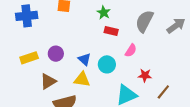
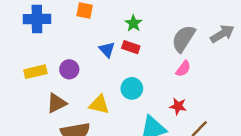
gray arrow: (176, 26) -> (222, 34), moved
red rectangle: (111, 31) -> (131, 47), moved
pink semicircle: (131, 50) -> (183, 69), moved
blue triangle: (84, 59) -> (107, 49), moved

